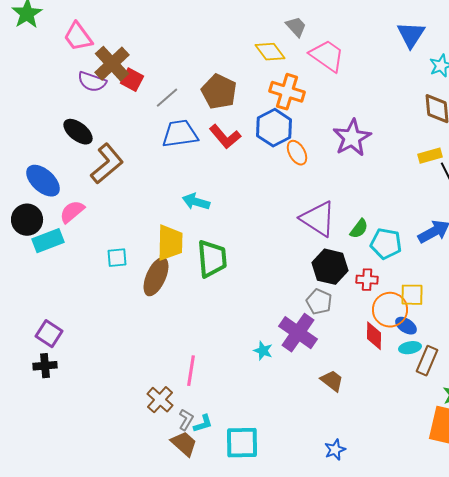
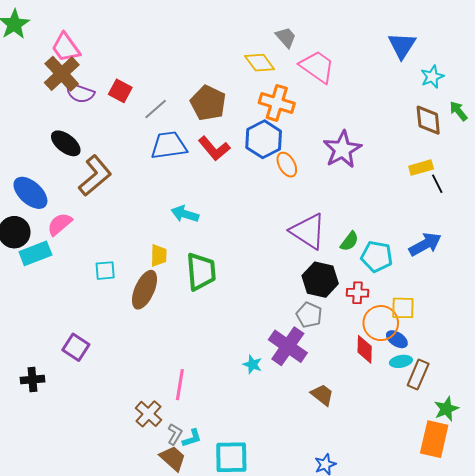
brown cross: (112, 64) -> (62, 74), moved
yellow trapezoid: (170, 243) -> (159, 255), size x0.6
purple square: (49, 334) -> (76, 347), moved

